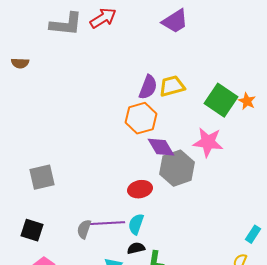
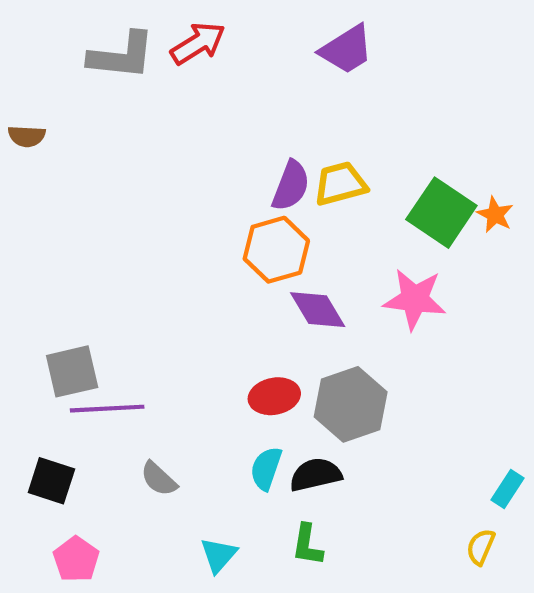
gray hexagon: (177, 168) -> (351, 404), moved
purple line: (107, 223) -> (107, 409), moved
gray semicircle: (84, 229) -> (159, 479), turned -66
black semicircle: (136, 248) -> (316, 475), moved, size x1.4

